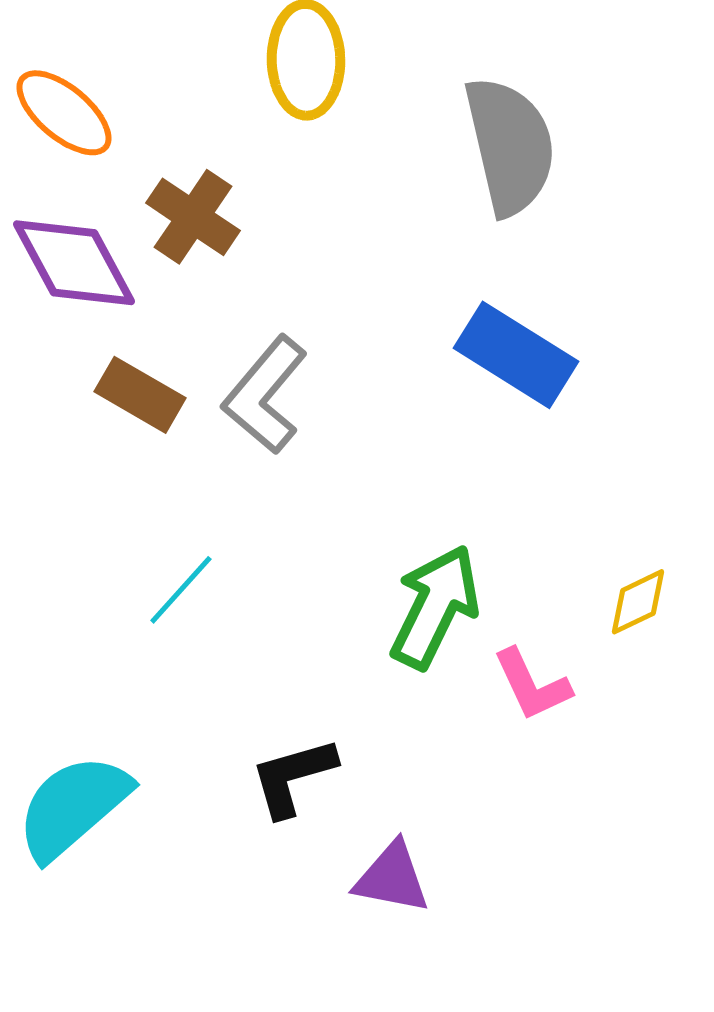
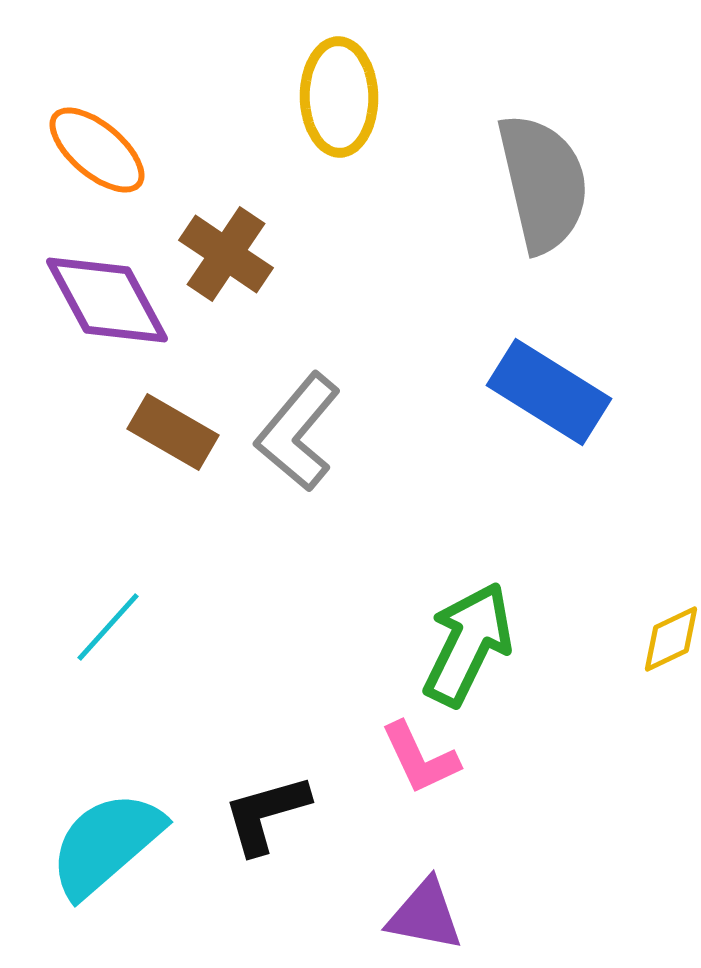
cyan line: (181, 590) -> (108, 627), moved
pink L-shape: (532, 685) -> (420, 758), moved
black L-shape: (293, 777) -> (266, 814), moved

